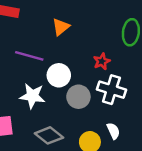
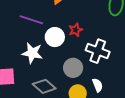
red star: (102, 61) -> (76, 30), moved
gray circle: (78, 97) -> (73, 68), moved

